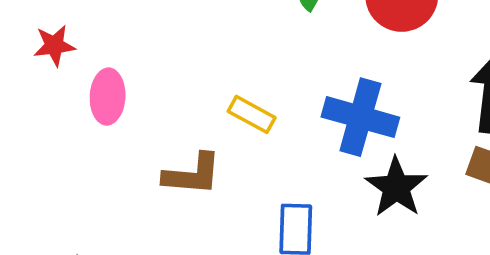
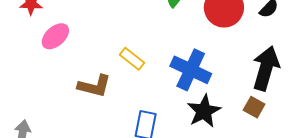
pink ellipse: (108, 97) -> (55, 36), turned 36

